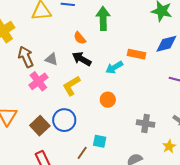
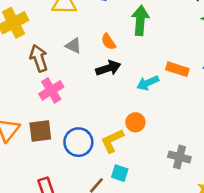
gray triangle: (51, 59) -> (73, 46), moved
black arrow: (82, 59) -> (108, 68), turned 126
yellow L-shape: (71, 86) -> (112, 141), moved
brown square: (40, 126) -> (40, 131), moved, turned 30

